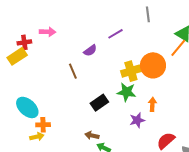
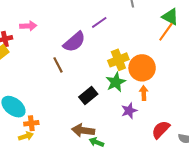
purple semicircle: (90, 50) -> (74, 42), size x1.6
orange circle: (153, 65) -> (142, 68), moved
green star: (127, 92) -> (116, 82), turned -30
brown arrow: (92, 135) -> (83, 130), size x1.5

